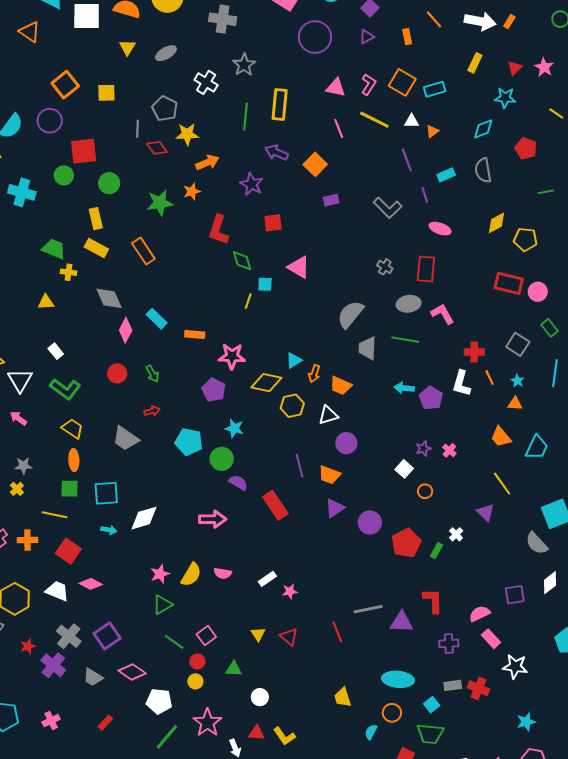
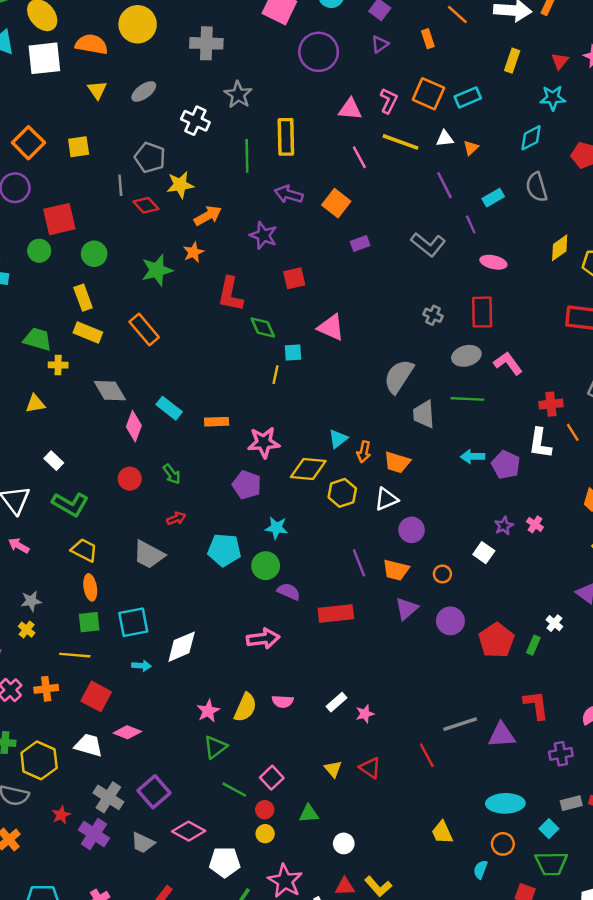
orange circle: (425, 491) -> (442, 574), moved
red rectangle: (275, 505) -> (336, 613), turned -56

